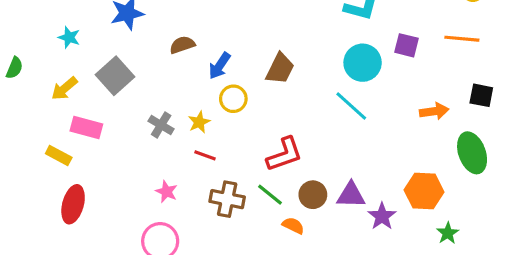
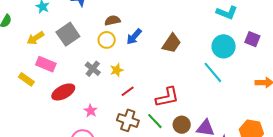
yellow circle: (233, 99) -> (107, 40), moved
red line: (205, 155) -> (128, 91), moved, turned -64
red ellipse: (73, 204) -> (63, 92), moved, turned 40

